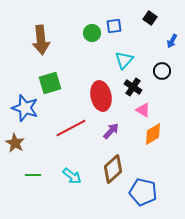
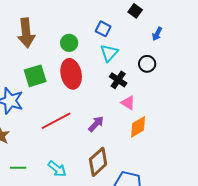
blue square: (114, 26) -> (103, 29), moved, turned 35
green circle: (92, 33) -> (69, 43), moved
red ellipse: (101, 96) -> (71, 74), moved

